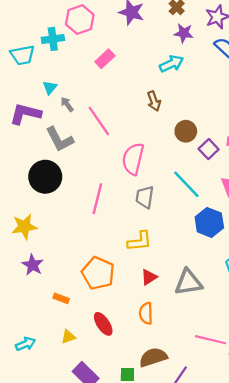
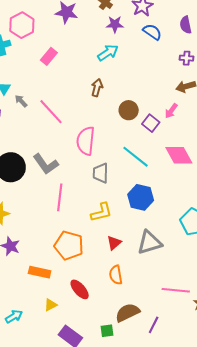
brown arrow: (154, 101) -> (97, 88), turned -138
gray L-shape: (60, 139) -> (46, 164), moved
pink line: (97, 199) -> (60, 197), moved
blue hexagon: (209, 222) -> (141, 197), moved
orange rectangle: (61, 298) -> (40, 272), size x1.5

